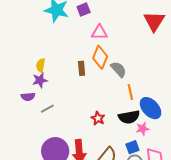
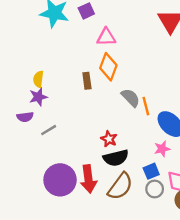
gray semicircle: (119, 69) -> (131, 98), moved
black semicircle: (129, 117) -> (116, 158), moved

